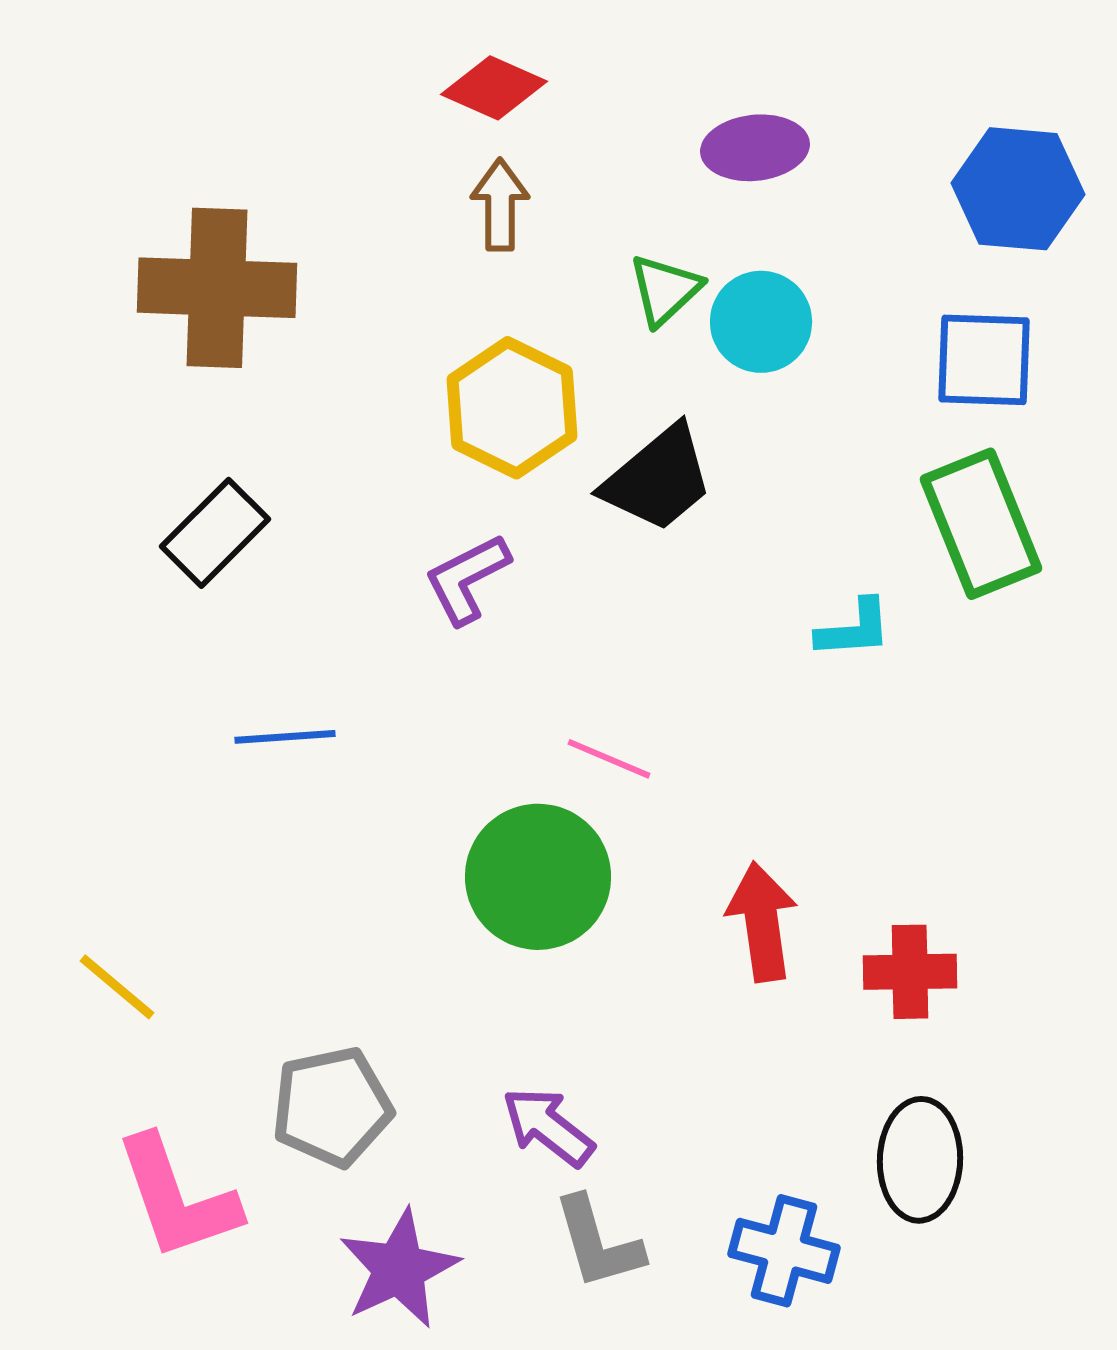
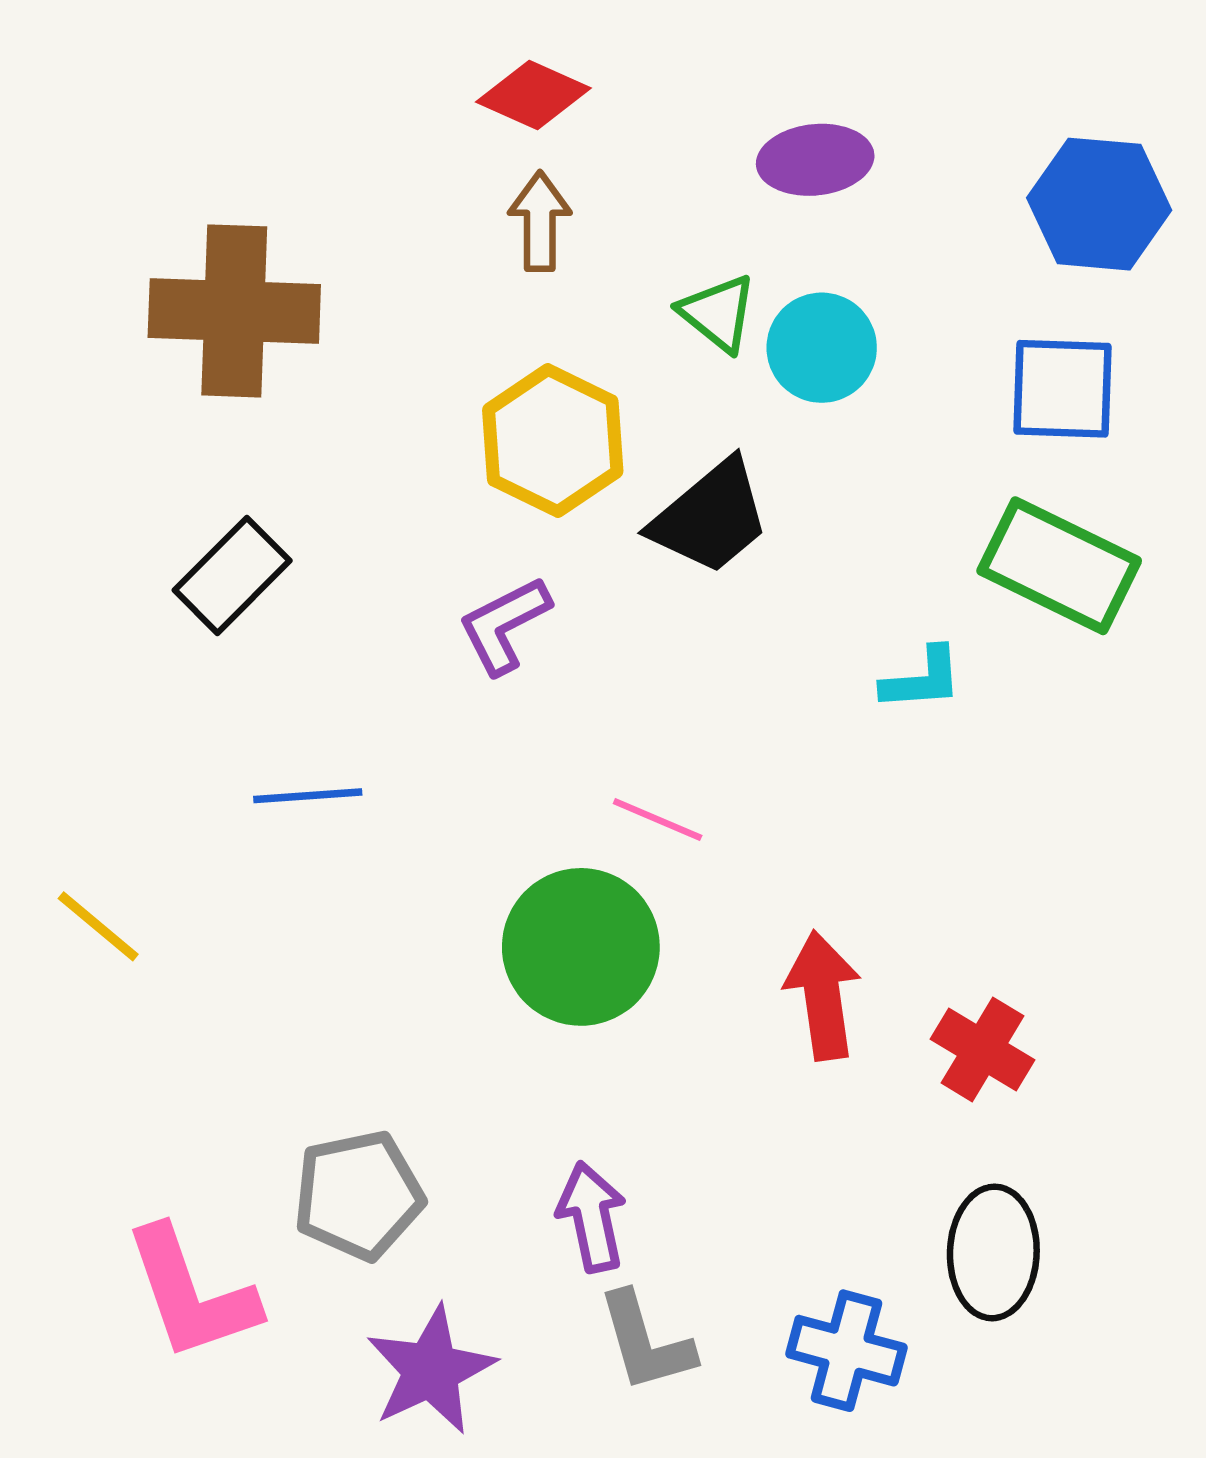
green triangle: (665, 290) -> (718, 313), turned -38
green rectangle: (981, 524) -> (1059, 566), turned -42
red cross: (910, 972) -> (983, 1049), turned 32
yellow line: (117, 987) -> (98, 926), moved
purple arrow: (548, 1127) -> (592, 1217), turned 40

